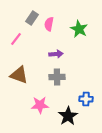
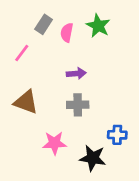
green star: (79, 29) -> (98, 26), moved
black star: (68, 116) -> (93, 158), turned -30

